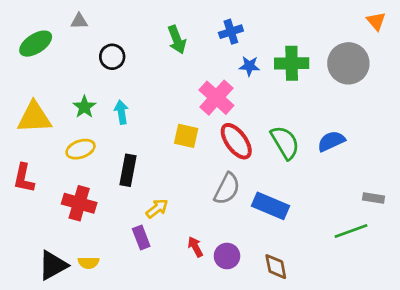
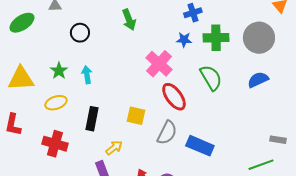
blue cross: (231, 32) -> (193, 13), moved
yellow square: (186, 136) -> (136, 116), moved
blue semicircle: (331, 141) -> (258, 80), moved
green semicircle: (285, 143) -> (211, 78), moved

